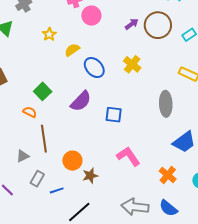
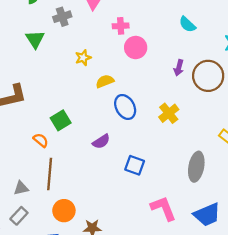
purple arrow: (132, 24) -> (179, 68), turned 128
purple semicircle: (81, 101) -> (101, 141), size x0.7
pink L-shape: (128, 156) -> (163, 208), moved
orange circle: (72, 161) -> (64, 211), moved
gray rectangle: (37, 179) -> (19, 216), moved

